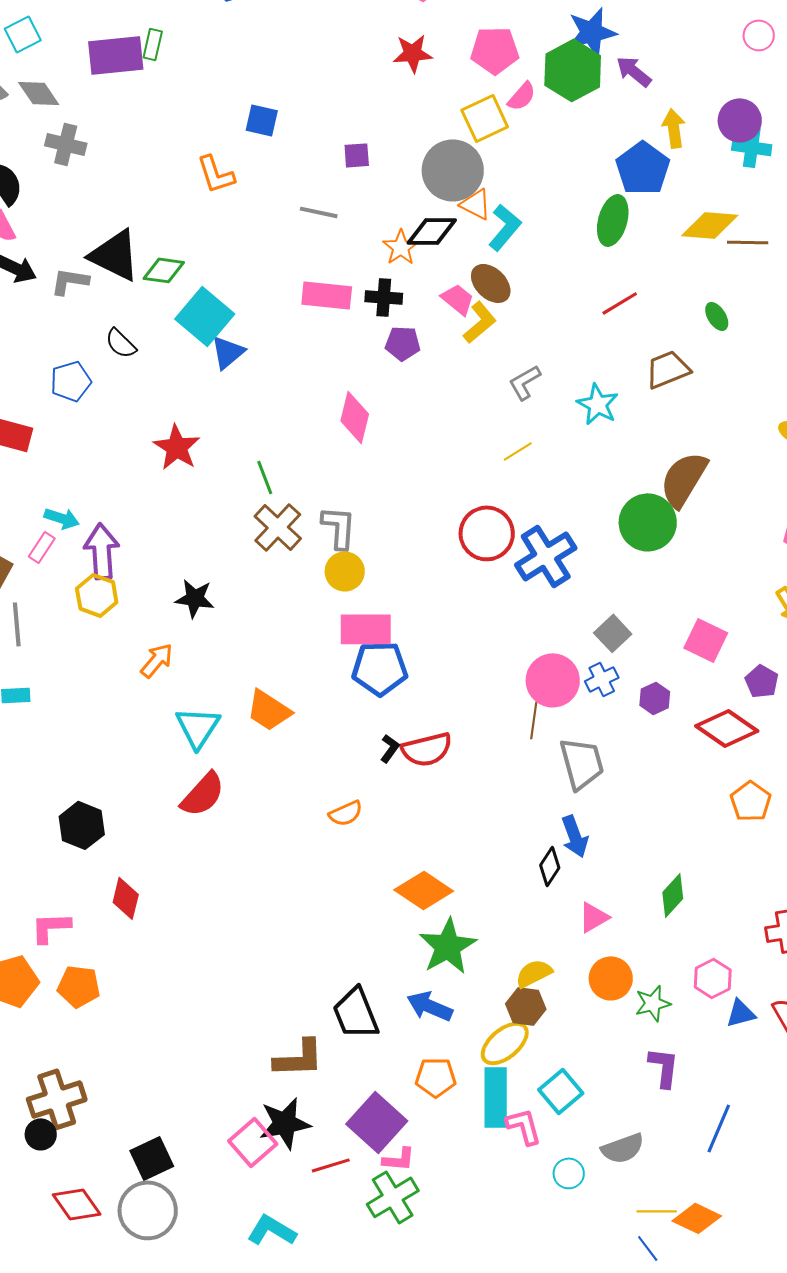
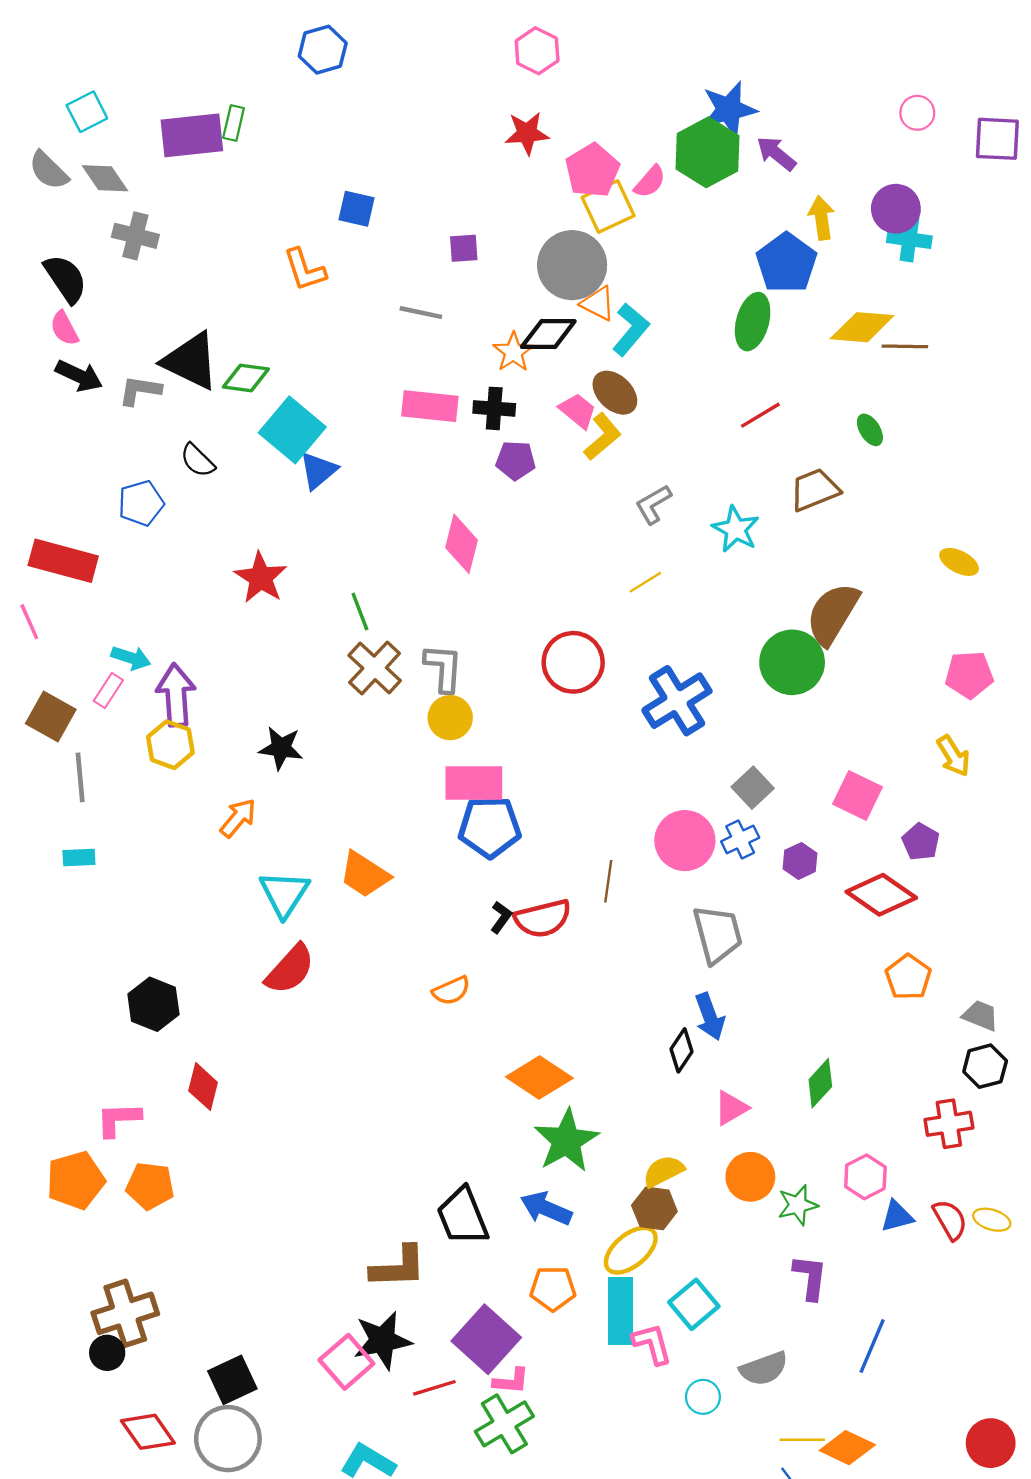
pink pentagon: (495, 50) -> (592, 170), moved, turned -30
red circle: (487, 533) -> (573, 662), moved
brown line: (534, 720) -> (608, 881), moved

